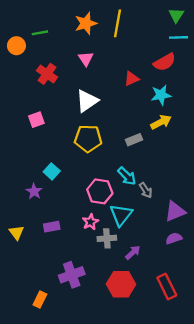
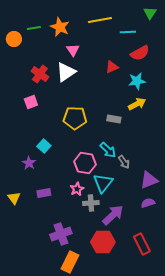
orange star: (86, 23) -> (60, 27), moved, turned -30
yellow line: (117, 23) -> (100, 20), turned 70
cyan line: (179, 37) -> (128, 32), moved
red cross: (47, 74) -> (40, 74), moved
white triangle: (87, 101) -> (66, 72), moved
gray rectangle: (134, 140) -> (114, 119), turned 32
purple arrow: (133, 252) -> (113, 215), size x1.6
orange rectangle: (40, 299) -> (70, 262), moved, size x1.5

